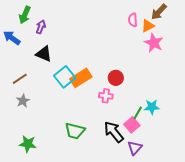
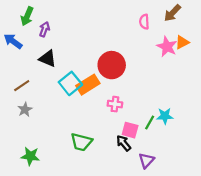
orange triangle: (148, 26) -> (182, 42), moved
red circle: (116, 78) -> (112, 65), moved, size x1.6
pink square: (132, 125) -> (130, 130), moved, turned -35
black arrow: (114, 132) -> (124, 143), size x0.7

